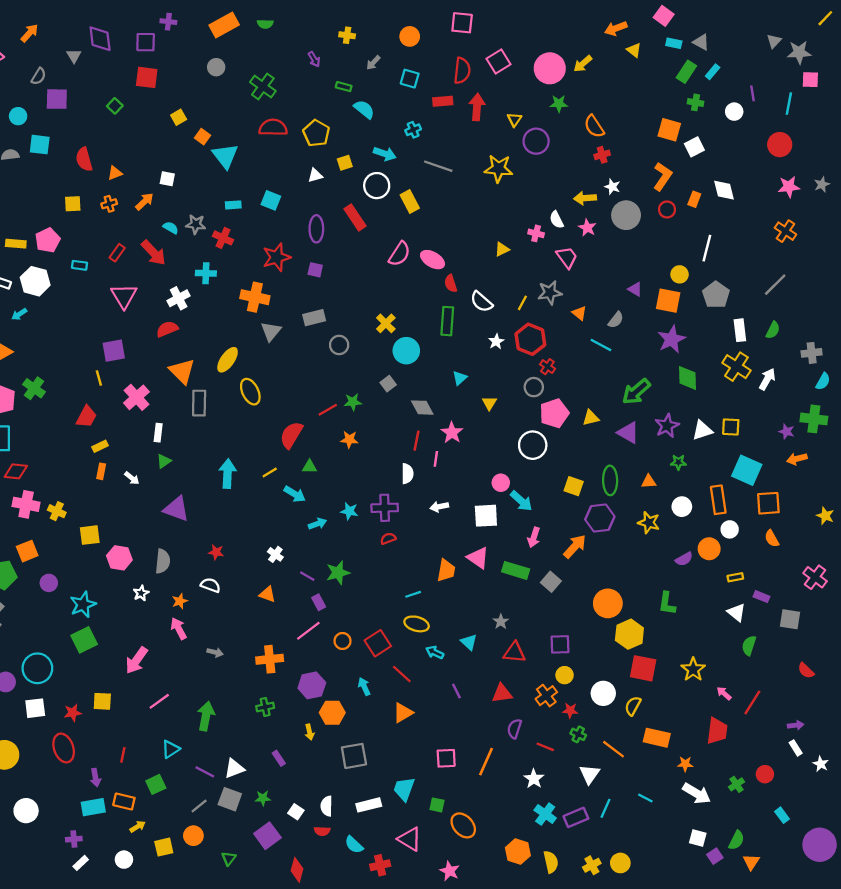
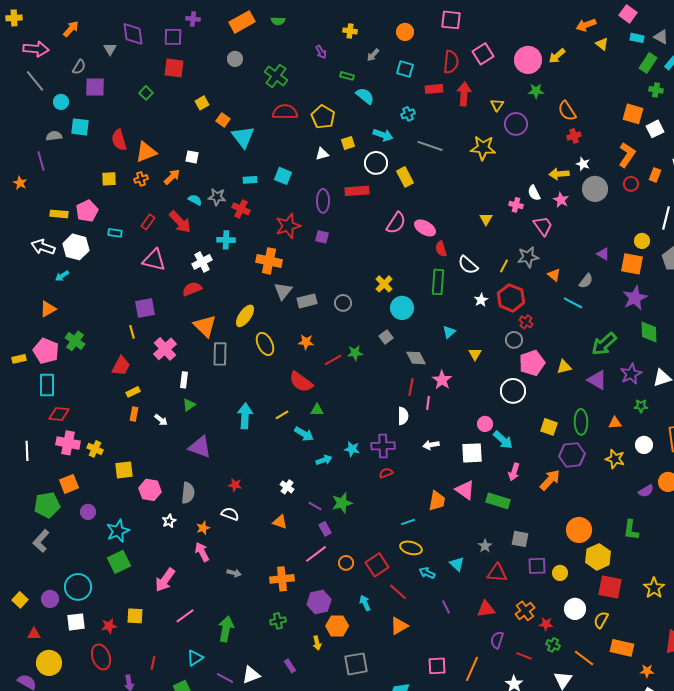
orange triangle: (115, 173) -> (146, 152), size x1.6
red rectangle: (355, 217) -> (357, 191), turned -60
yellow triangle: (502, 249) -> (486, 219), turned -32
pink triangle: (124, 296) -> (154, 260), turned -45
gray rectangle: (314, 318) -> (307, 301), moved
red semicircle: (291, 435) -> (301, 382), turned -85
orange star: (349, 439) -> (306, 342), moved
gray square: (551, 582) -> (520, 539), moved, turned -30
yellow circle: (565, 675) -> (560, 573), moved

